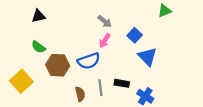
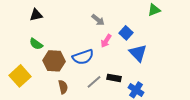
pink arrow: (105, 41) -> (106, 41), moved
gray line: (100, 88) -> (94, 82), turned 56
brown semicircle: (80, 94) -> (63, 87), moved

